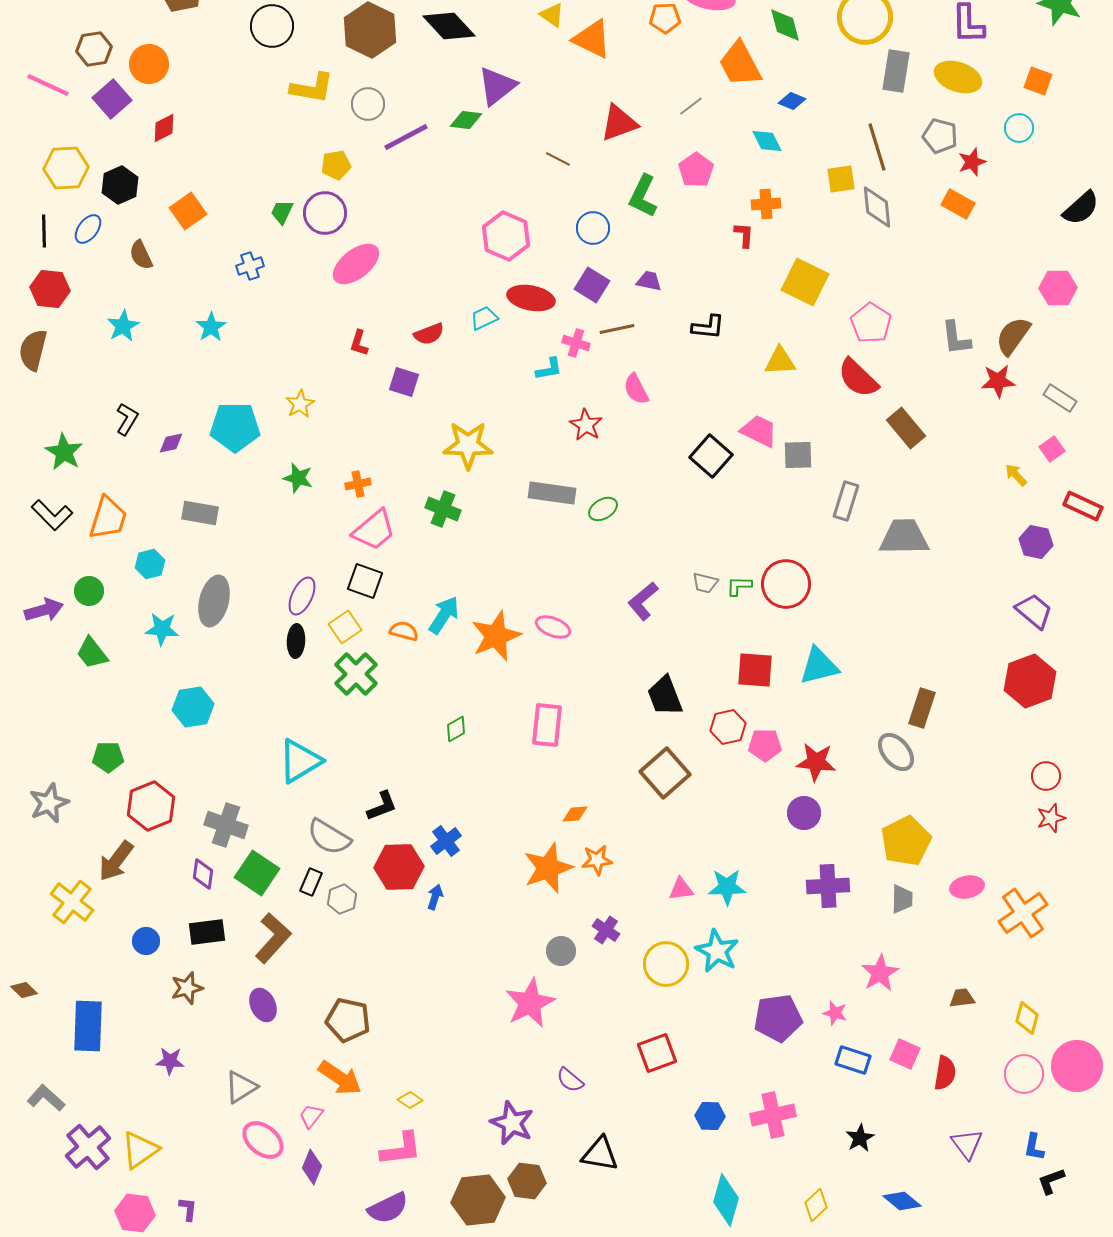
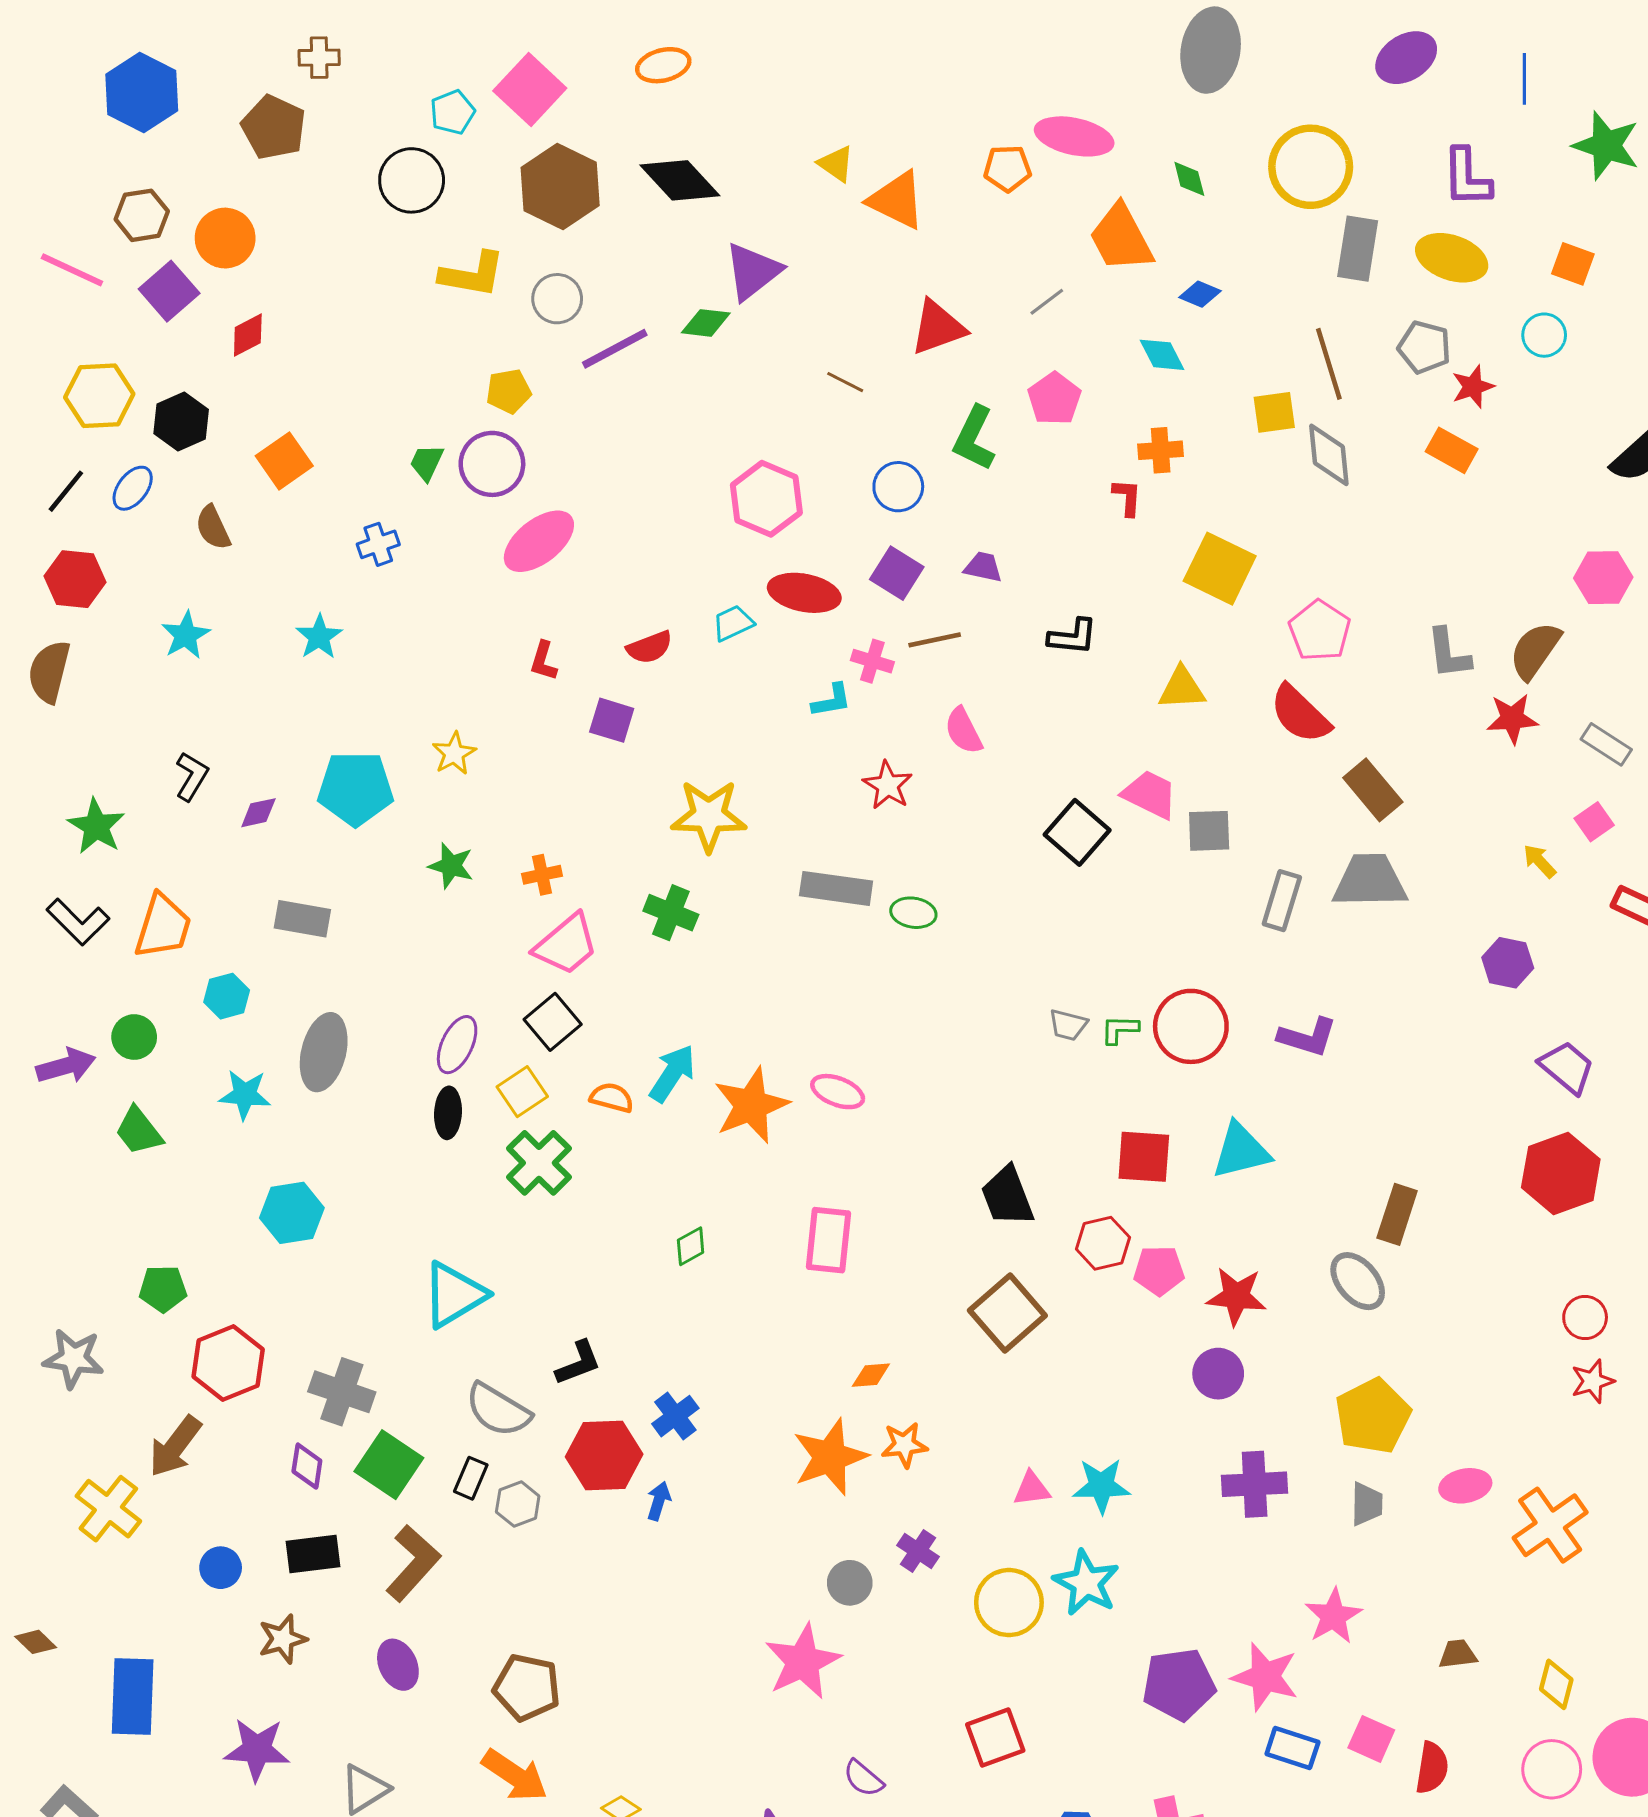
green diamond: (785, 25) -> (1189, 179), size x0.7
black line: (44, 231) -> (66, 491), turned 40
green ellipse: (603, 509) -> (913, 913), turned 40
gray trapezoid: (904, 537) -> (1370, 881), moved
purple hexagon: (1036, 542) -> (1508, 963), moved
black square: (365, 581) -> (553, 1022), turned 30
purple L-shape: (643, 601) -> (1308, 1037), moved, turned -123
gray star: (49, 803) -> (74, 1358), turned 30
pink star: (835, 1013) -> (1265, 1677), size x1.8
purple star: (170, 1061) -> (257, 1750), size x1.5

